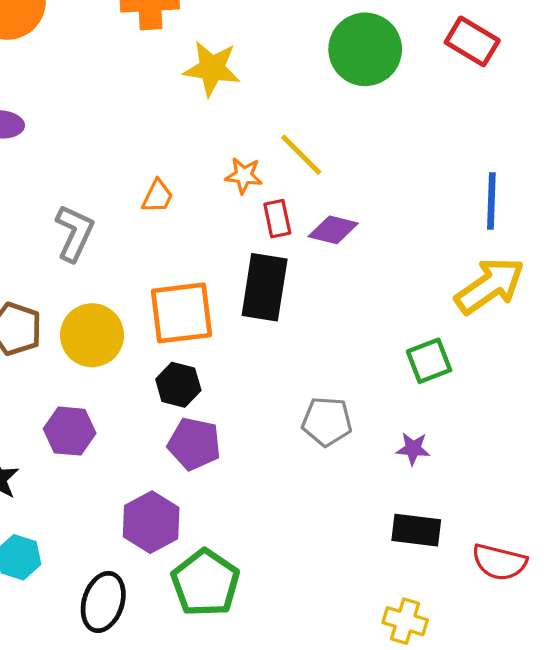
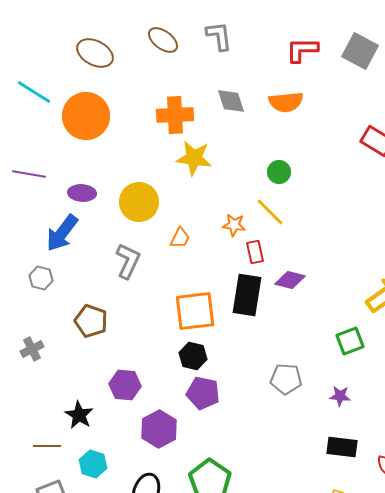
green circle: (365, 49) -> (279, 172), moved, size x0.5
yellow star: (212, 68) -> (194, 158), moved
purple diamond: (333, 230) -> (290, 280), moved
yellow circle: (92, 335) -> (139, 202), moved
purple hexagon: (151, 522) -> (159, 429), moved

